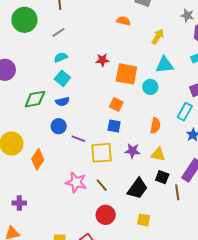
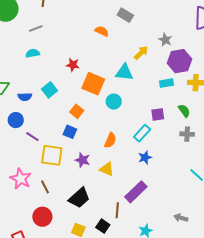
yellow arrow: (158, 37) -> (141, 53), moved
cyan triangle: (165, 65) -> (124, 72), moved
cyan square: (62, 78) -> (49, 90), moved
black square: (162, 177) -> (103, 226), moved

